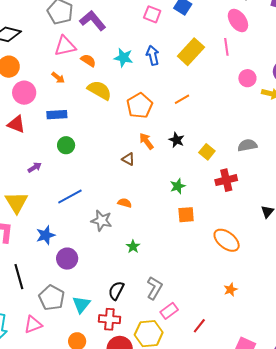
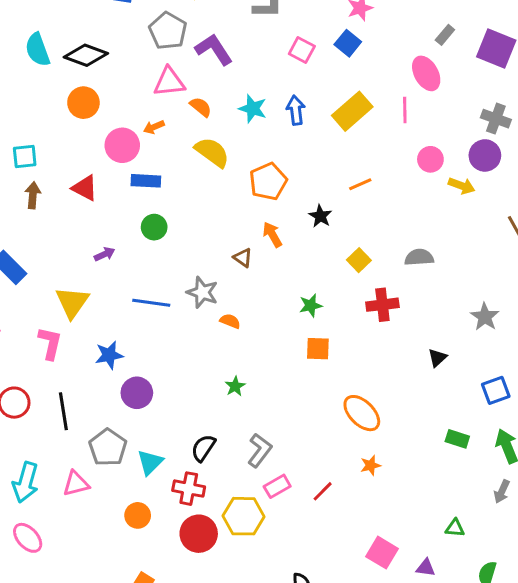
orange arrow: (58, 78) -> (154, 127), turned 112
pink circle: (24, 93) -> (122, 145), moved
orange line: (182, 99) -> (360, 184), moved
black star: (177, 140) -> (320, 216), moved
blue line: (70, 197) -> (151, 303), turned 30
gray star: (102, 221) -> (202, 292), moved
orange ellipse: (227, 240) -> (362, 413), moved
red line: (199, 326) -> (323, 491), moved

